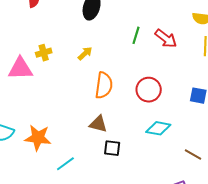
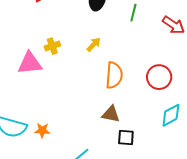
green line: (136, 35) -> (133, 13), moved
cyan diamond: (158, 128) -> (171, 115), turned -35
orange star: (38, 138) -> (42, 130), moved, size x0.6

